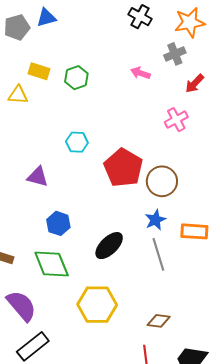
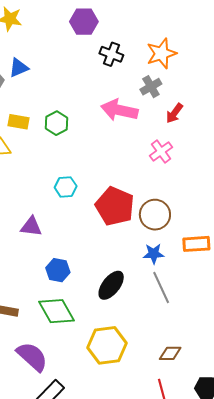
pink arrow: (140, 73) -> (119, 110), size x1.8
blue star: (155, 220) -> (154, 254), turned 30
orange rectangle: (194, 231) -> (196, 244), moved

